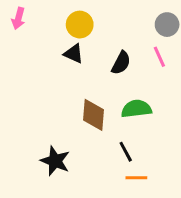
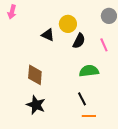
yellow circle: (80, 25) -> (68, 24), moved
pink line: (159, 57) -> (104, 45), moved
brown diamond: (93, 115) -> (35, 75), moved

